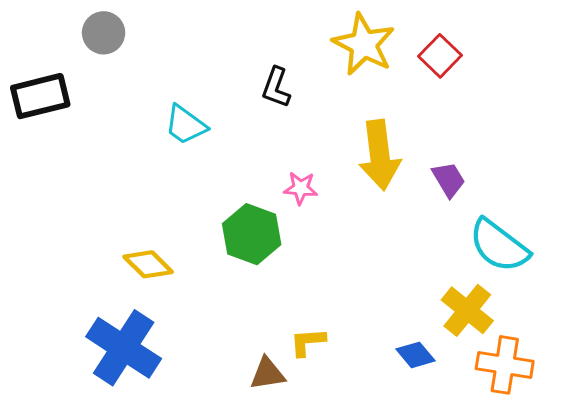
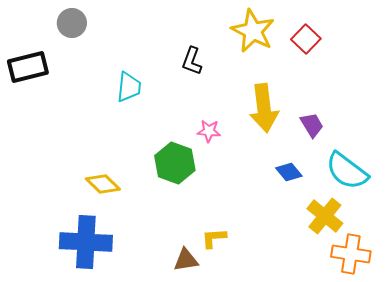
cyan trapezoid: (185, 125) -> (129, 87), turned -120
blue cross: (124, 348) -> (86, 242), turned -30
blue diamond: (416, 355) -> (289, 172), moved

